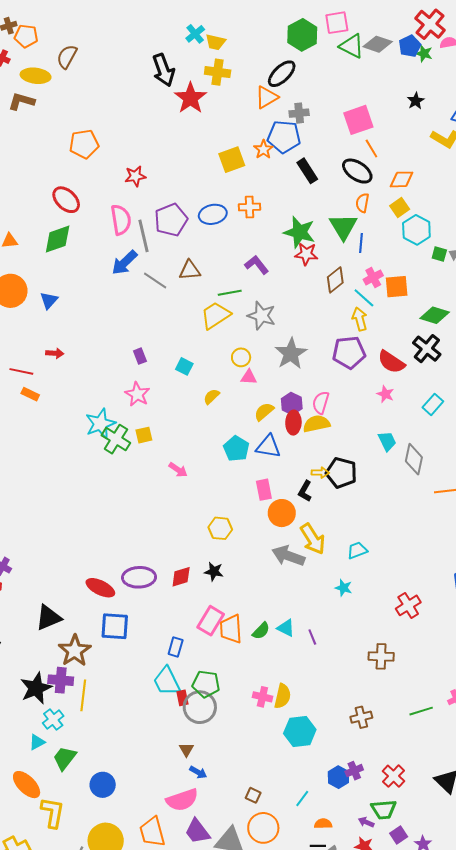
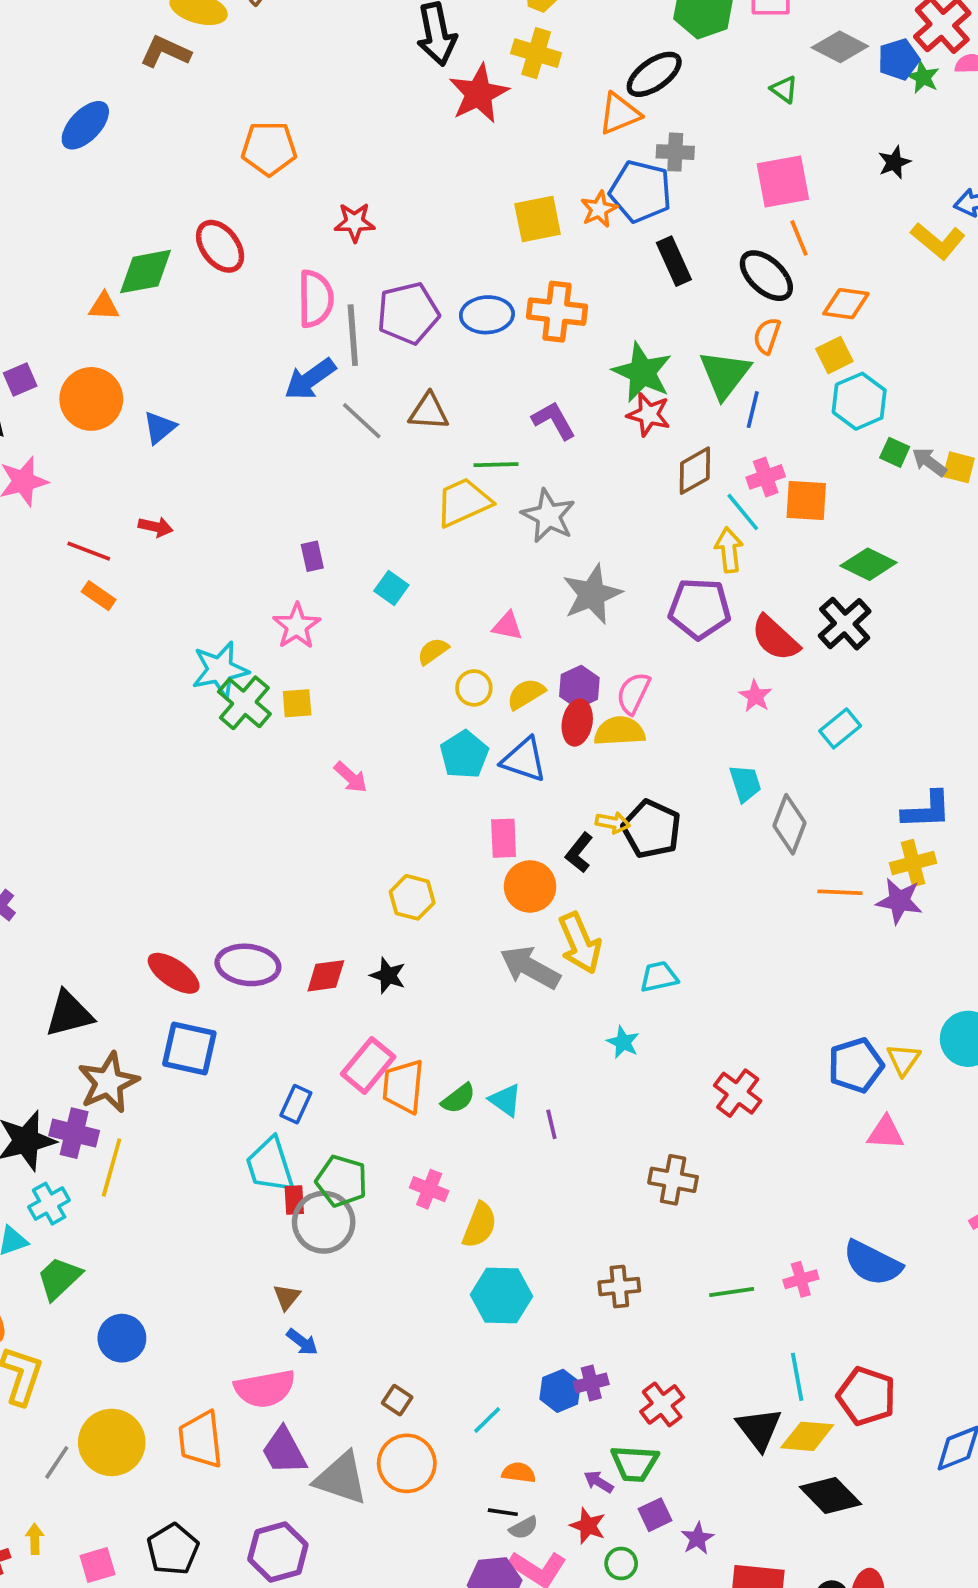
green triangle: (352, 46) -> (784, 89), moved, size x0.6
orange cross: (250, 207) -> (557, 312), size x1.4
green diamond: (58, 239) -> (146, 272), moved
yellow circle: (241, 357) -> (474, 688), moved
red cross: (408, 605) -> (738, 1093), turned -30
pink cross: (262, 697) -> (429, 1189), moved

